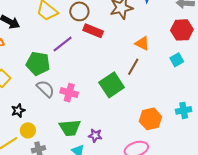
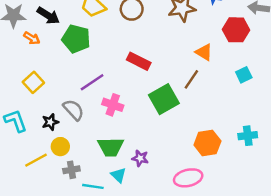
red hexagon: (182, 30) -> (236, 30), moved
red rectangle: (93, 31) -> (139, 61), moved
purple line: (63, 44) -> (92, 82), moved
green pentagon: (38, 63) -> (76, 39), moved
gray semicircle: (45, 89) -> (73, 110), moved

